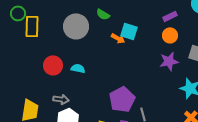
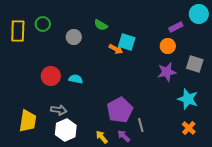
green circle: (18, 13) -> (43, 24), moved
purple rectangle: (170, 16) -> (176, 27), moved
yellow rectangle: (32, 26) -> (18, 31), moved
gray circle: (76, 26) -> (74, 37), size x0.6

